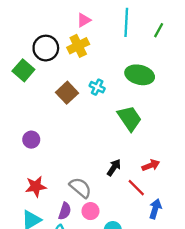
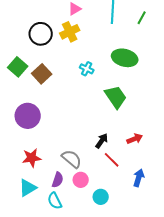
green square: (23, 70) -> (18, 67), moved
brown square: (67, 93) -> (42, 74), moved
purple circle: (31, 140) -> (28, 116), size x1.6
red line: (136, 188) -> (112, 160), moved

